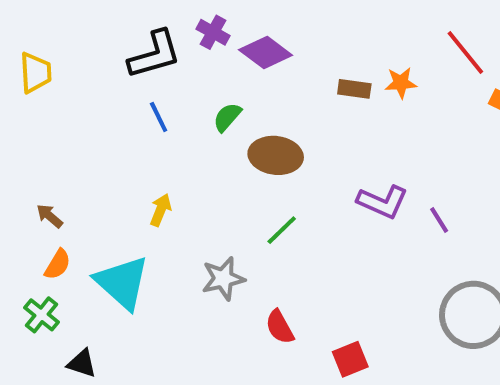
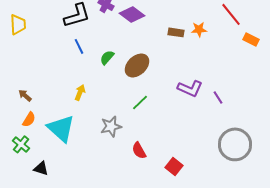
green semicircle: (227, 117) -> (107, 57), moved
brown ellipse: (276, 155) -> (137, 65), turned -50
red square: (350, 359) -> (174, 166), turned -30

